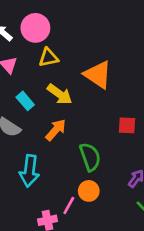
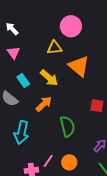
pink circle: (35, 28) -> (71, 26), moved
yellow triangle: (48, 58) -> (54, 48), moved
orange circle: (89, 191) -> (69, 162), moved

